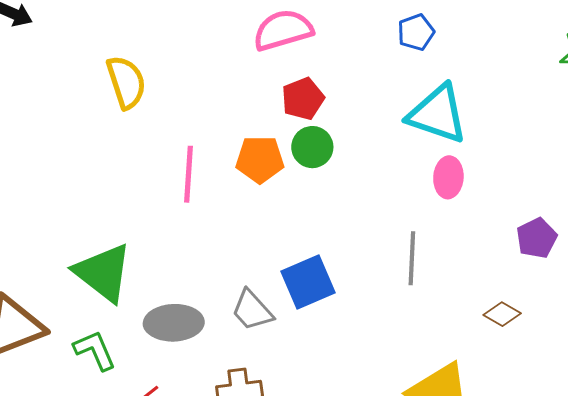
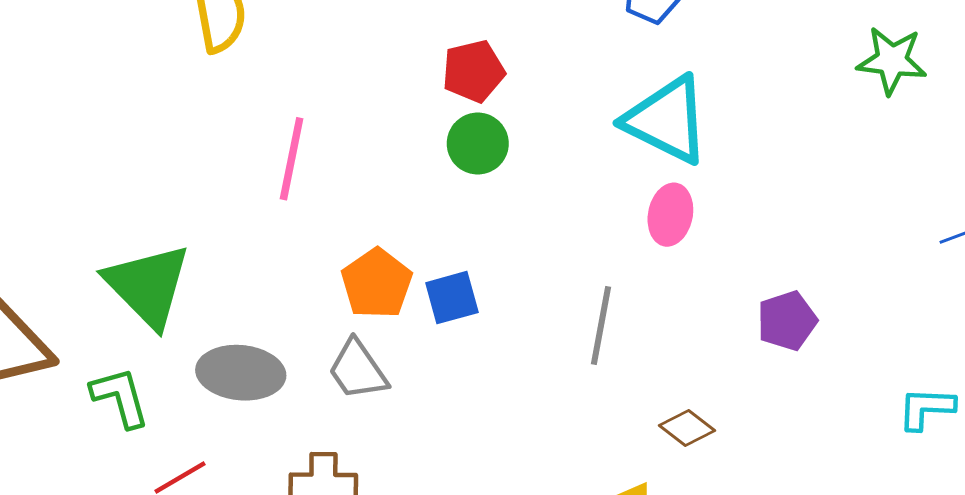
orange pentagon: (260, 159) -> (377, 283), moved, turned 30
blue square: (308, 282) -> (452, 298), moved, size x0.7
brown diamond: (502, 314) -> (687, 428), moved

